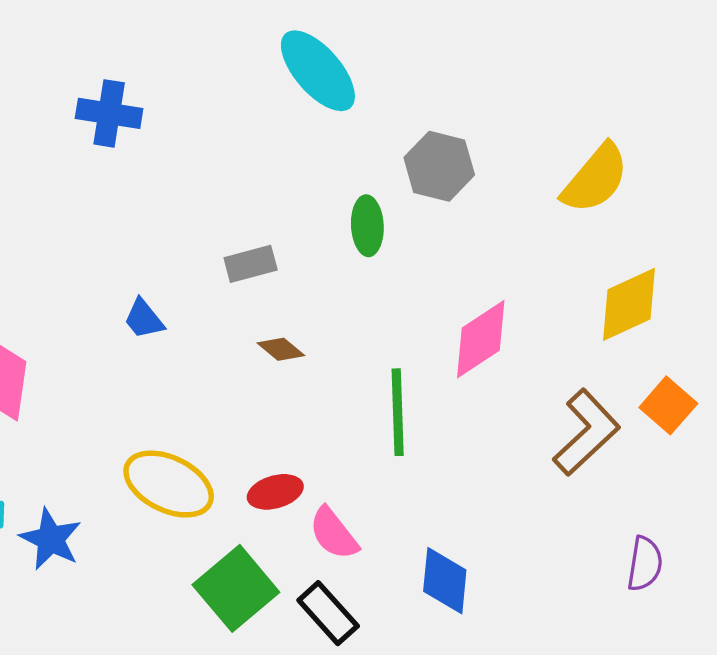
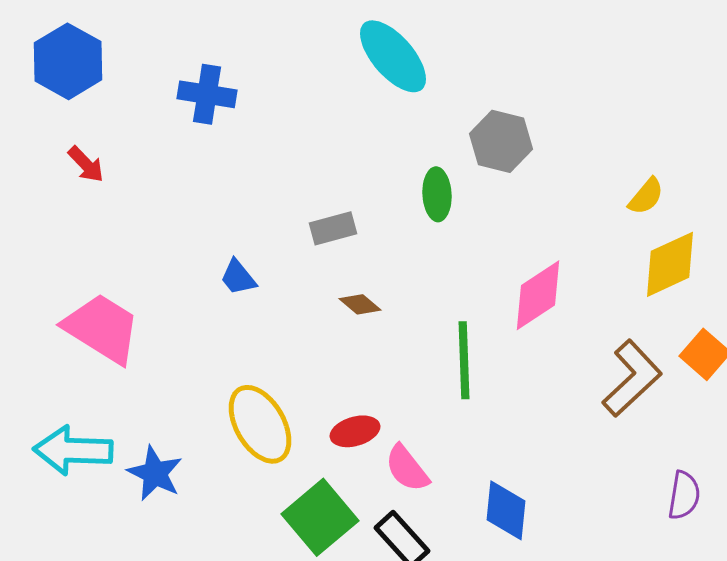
yellow semicircle: (595, 179) -> (646, 196), moved, size x0.6
yellow ellipse: (169, 484) -> (260, 424), turned 34

